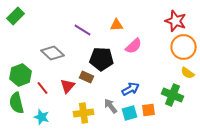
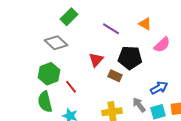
green rectangle: (16, 16) -> (69, 17), moved
orange triangle: (117, 25) -> (145, 24), turned 32
gray diamond: (53, 53) -> (56, 43), moved
red triangle: (68, 86) -> (96, 60), moved

